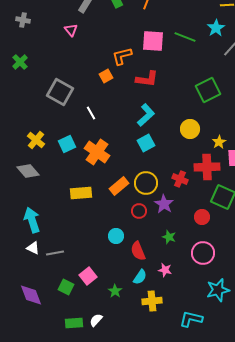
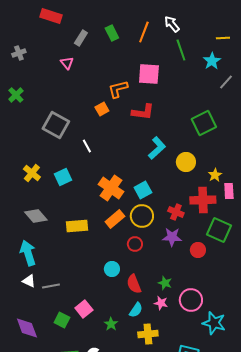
gray cross: (23, 20) -> (19, 53), turned -32
green line: (185, 37) -> (181, 50), moved, turned 50
cyan L-shape: (146, 115) -> (157, 148), moved
cyan square: (146, 143) -> (143, 190), moved
orange cross: (97, 152) -> (111, 188), moved
gray diamond: (28, 171) -> (36, 216), moved
purple star: (164, 204) -> (172, 237), moved, turned -30
green star: (169, 237) -> (165, 283), moved
pink circle: (203, 253) -> (191, 300), moved
cyan star: (218, 290) -> (214, 323), turned 30

